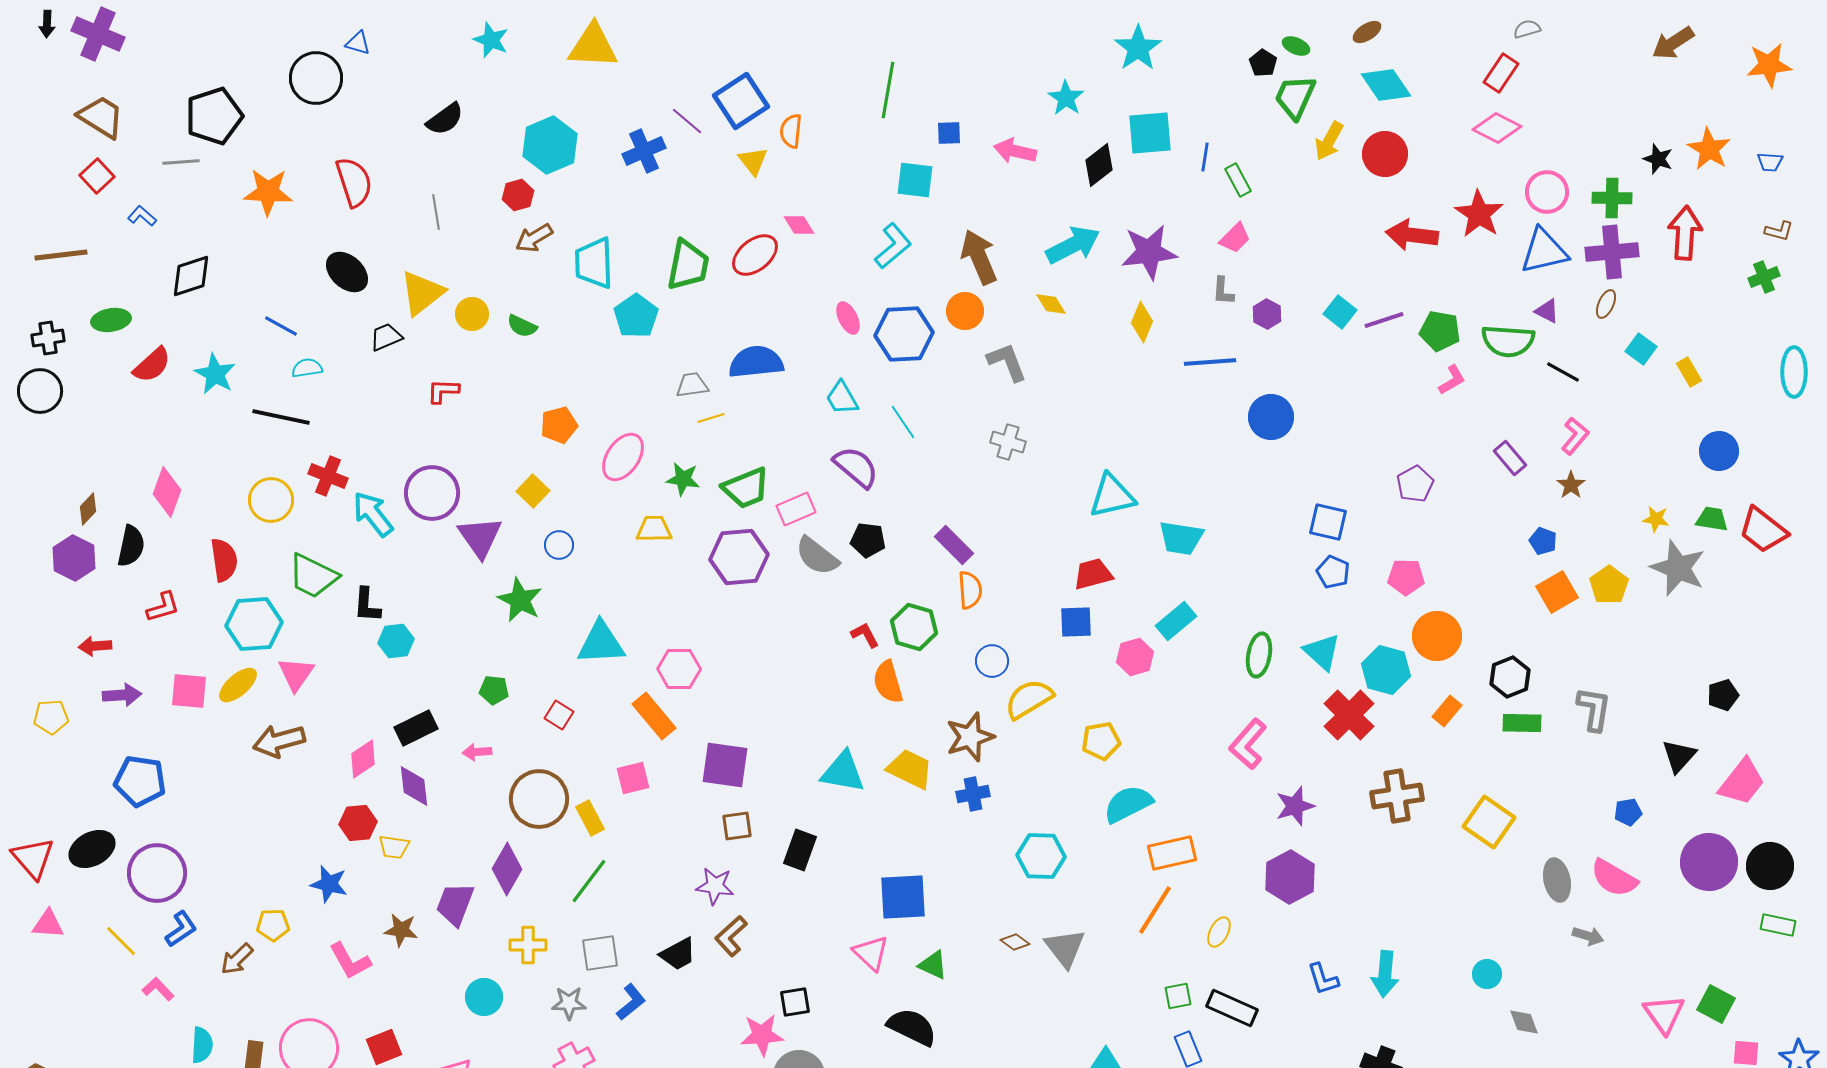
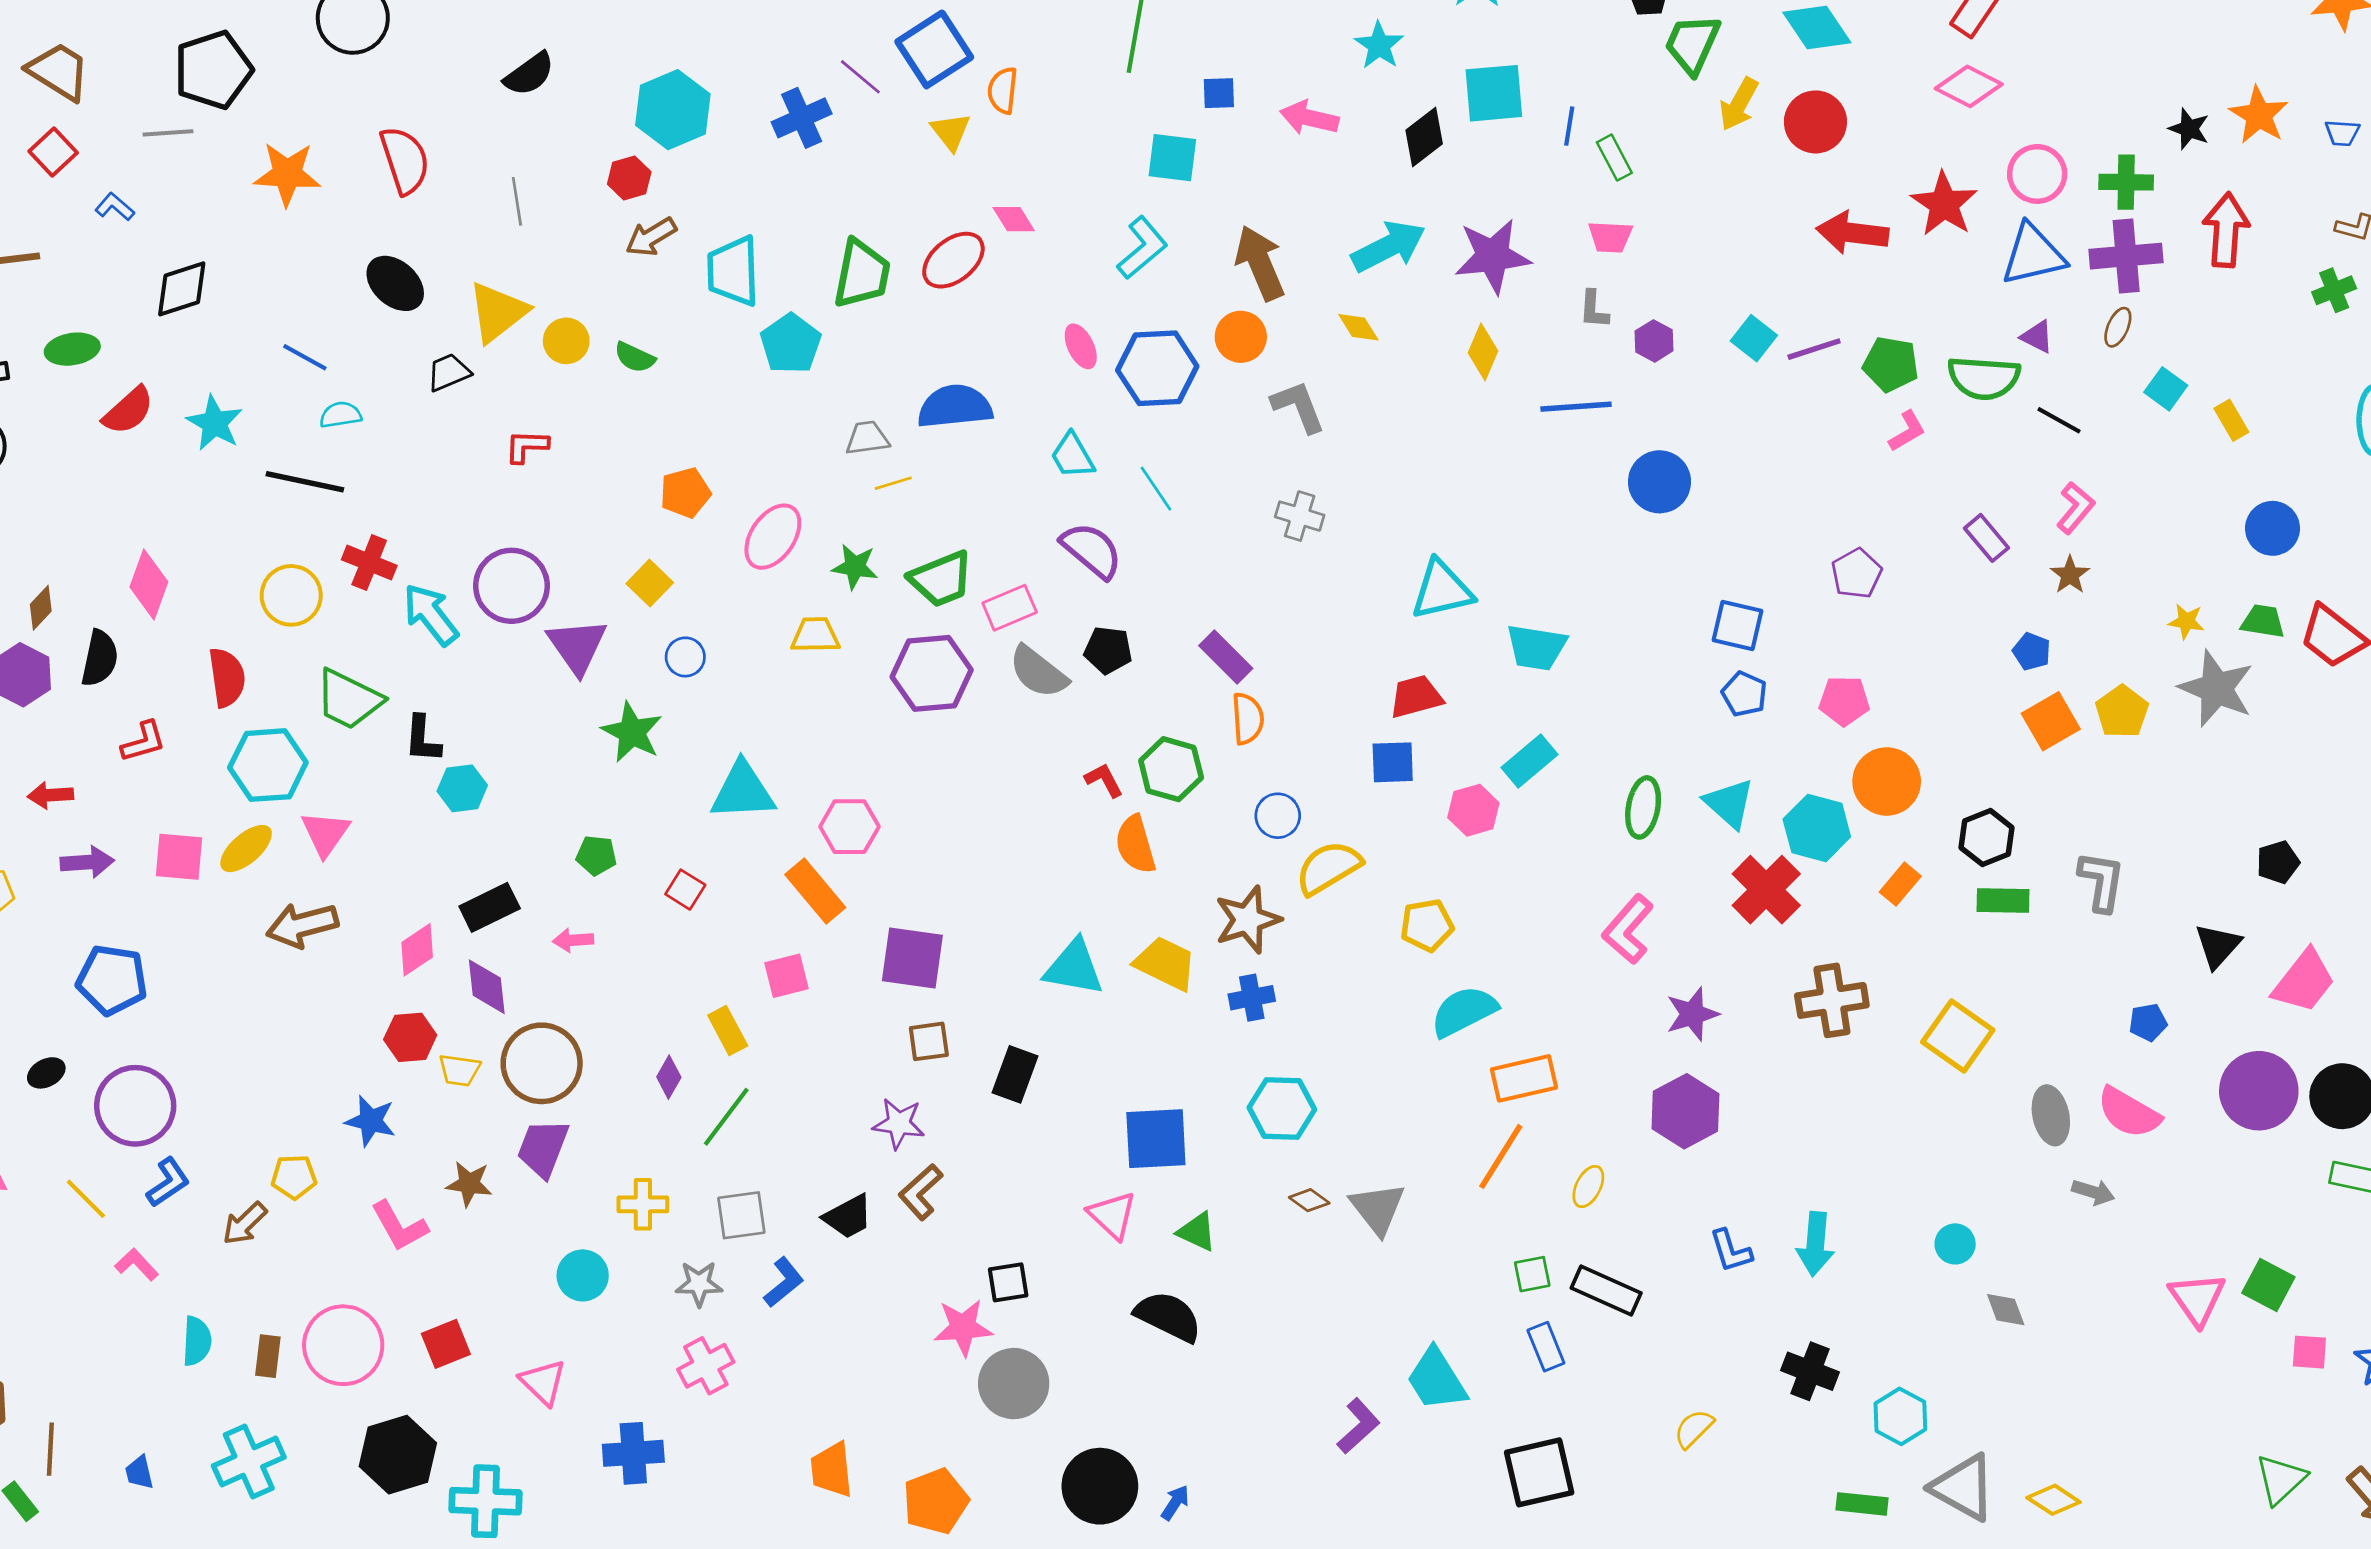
pink trapezoid: (1235, 238) -> (1610, 237), turned 48
brown circle: (539, 799) -> (542, 1063), moved
black ellipse: (92, 849) -> (46, 1073), size x0.6
cyan hexagon: (1041, 856) -> (1282, 1109), moved
purple diamond: (507, 869) -> (669, 1077), moved, size x0.6

